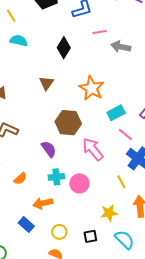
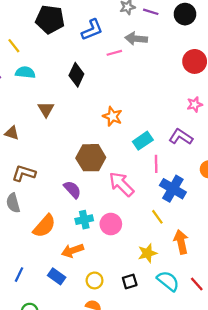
gray arrow: (121, 47) -> (136, 39), moved
brown triangle: (46, 83) -> (46, 109), moved
orange star: (92, 88) -> (112, 116), size x0.7
pink line: (125, 135) -> (156, 164), turned 56
orange semicircle: (20, 179) -> (44, 226), size x1.6

